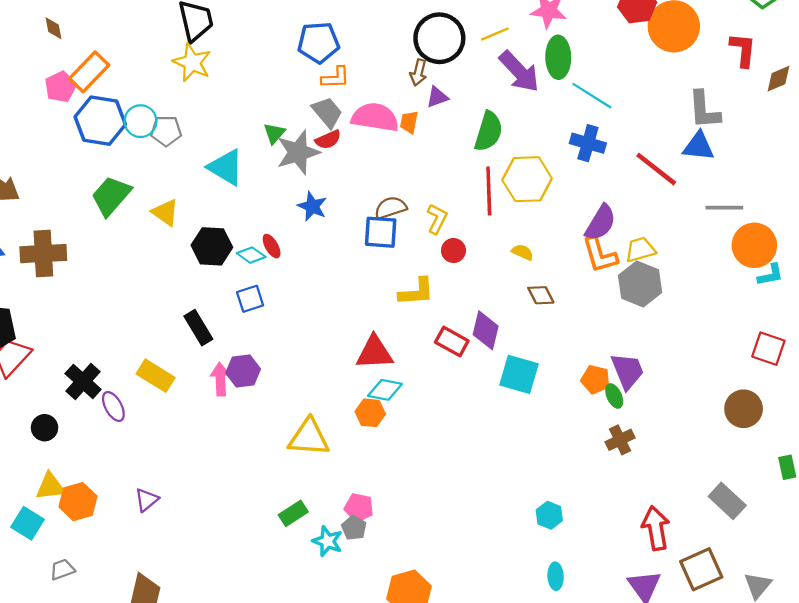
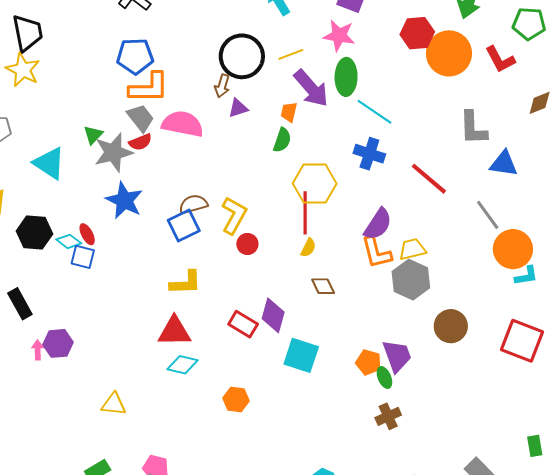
red L-shape: (743, 50) -> (500, 59), moved, turned 144
orange L-shape: (335, 78) -> (149, 88), size x1.6
orange trapezoid: (409, 122) -> (289, 112), moved
green semicircle: (489, 131) -> (282, 140), size x0.7
blue triangle: (699, 146) -> (504, 164), moved
red line: (489, 191) -> (305, 213), moved
blue star: (312, 206) -> (124, 200), size x1.4
gray line: (724, 208) -> (488, 215), turned 52
yellow L-shape: (437, 219) -> (234, 215), size x1.4
blue square: (381, 232) -> (184, 226), turned -32
yellow semicircle: (523, 252) -> (308, 248), turned 90
yellow L-shape: (416, 292) -> (186, 283), moved
blue square: (250, 299) -> (83, 257), moved, turned 30
red square: (768, 349) -> (522, 341), size x1.4
pink arrow: (220, 379) -> (38, 350), size x0.7
brown circle: (744, 409) -> (451, 326), moved
orange hexagon: (370, 413) -> (236, 399), moved
yellow triangle: (309, 437) -> (114, 404), size x0.7

